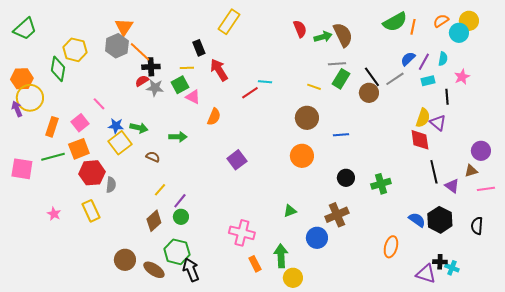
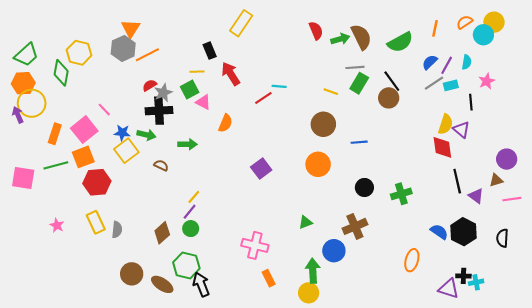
green semicircle: (395, 22) -> (400, 42), moved
green trapezoid: (25, 29) -> (26, 55), moved
orange line: (140, 52) -> (147, 55), turned -70
black cross: (151, 67) -> (159, 111), moved, size x1.4
gray line: (395, 79) -> (434, 83), moved
gray star: (155, 88) -> (163, 93), turned -30
pink square: (80, 123) -> (84, 130), size x1.4
purple square: (237, 160) -> (261, 169), moved
gray semicircle: (111, 185) -> (117, 230), moved
yellow line: (160, 190) -> (194, 197), moved
green arrow: (281, 256) -> (313, 271), moved
cyan cross: (452, 268) -> (476, 282), turned -32

